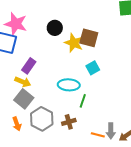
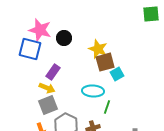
black circle: (55, 28) -> (64, 38), moved
brown square: (89, 38) -> (105, 62), moved, turned -30
gray square: (24, 99) -> (48, 105), turned 30

